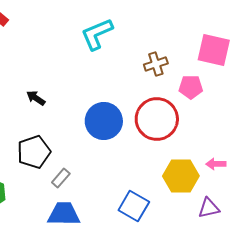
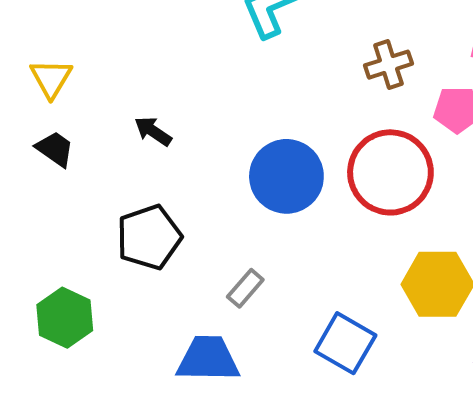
gray rectangle: (61, 178) -> (245, 288), moved

